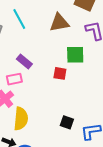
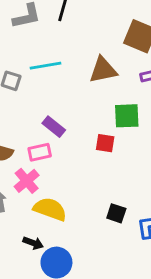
cyan line: (19, 19) -> (45, 66), turned -70
yellow semicircle: (21, 119) -> (50, 209), turned -75

